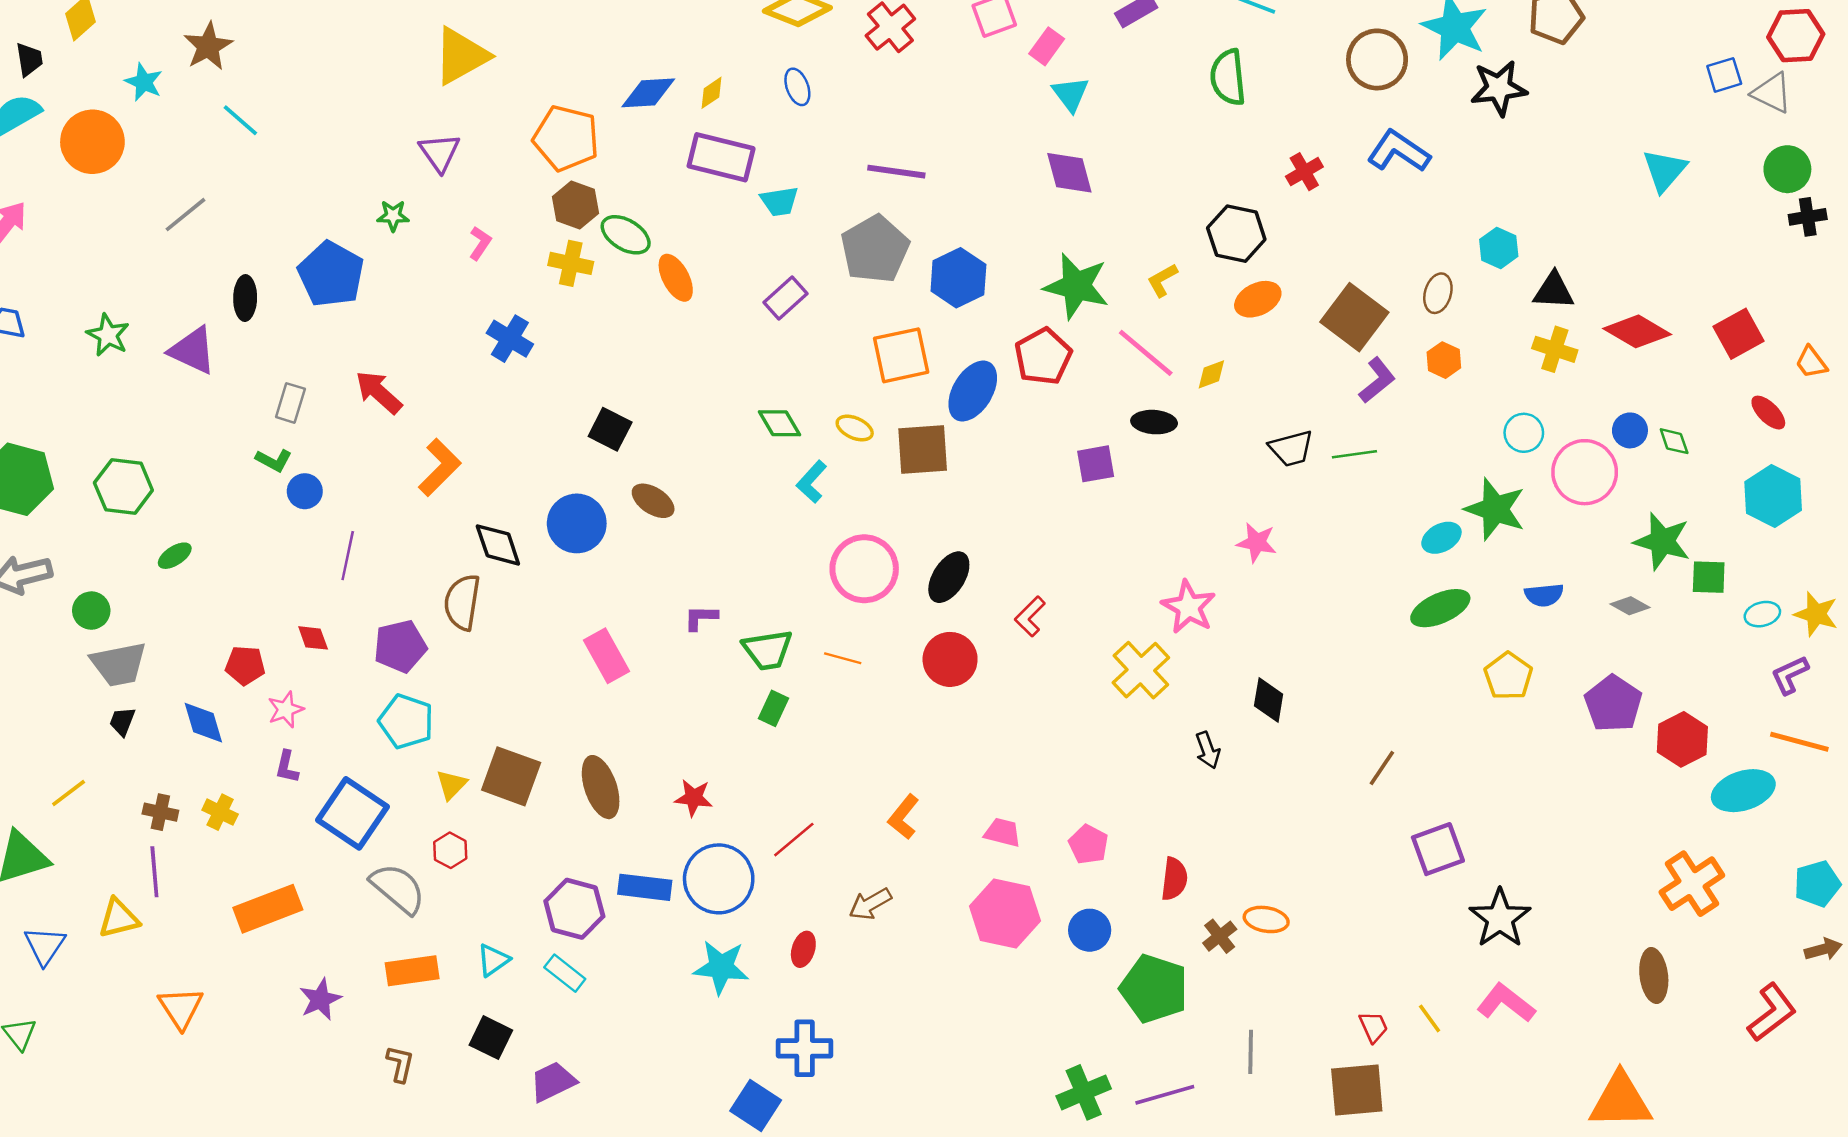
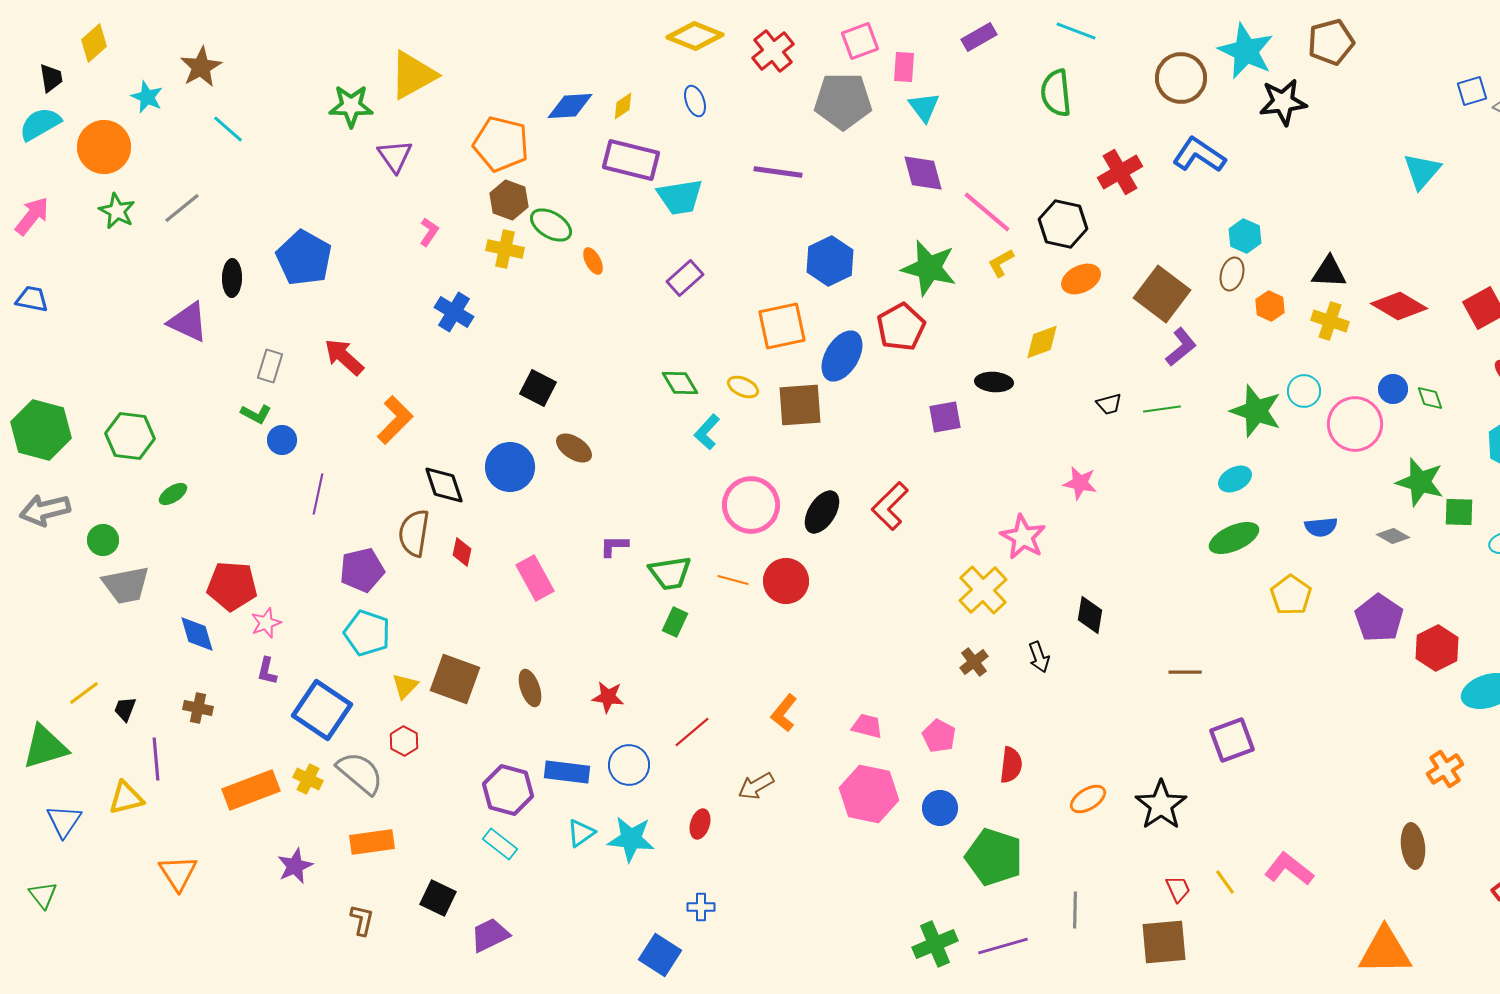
pink rectangle: (1047, 46) -> (904, 67), turned -32
red cross: (1304, 172) -> (1120, 172), size x1.4
cyan trapezoid: (779, 201) -> (680, 197), size x1.4
green star: (393, 216) -> (351, 106), moved, size x1.6
cyan hexagon: (1499, 248) -> (1245, 236), moved
gray pentagon: (875, 249) -> (843, 101), moved, turned 30
orange ellipse: (676, 278) -> (593, 261), size x0.7
green star: (108, 335) -> (117, 211), moved
pink line: (1146, 353) -> (987, 212), moved
orange hexagon: (1444, 360) -> (1270, 306), moved
yellow diamond: (1211, 374) -> (1042, 342), size x1.4
black trapezoid: (1291, 448) -> (1109, 404), size x0.7
green star: (1495, 509) -> (1256, 411), moved
red L-shape: (1030, 616) -> (890, 506), moved, size x1.4
red diamond: (313, 638) -> (462, 552), moved, turned 32
red circle: (950, 659) -> (786, 581), moved
red pentagon: (245, 665) -> (232, 586), size x1.5
black trapezoid: (122, 721) -> (125, 709), moved
brown line: (1382, 768) -> (1185, 672), turned 56
brown ellipse: (601, 787) -> (530, 688), size x0.7
brown cross: (160, 812) -> (198, 708), moved
yellow cross: (220, 812) -> (308, 779), moved
blue circle: (719, 879) -> (629, 765), size x0.7
orange cross: (1692, 884) -> (1445, 769), size x0.7
black star: (1500, 918) -> (1161, 805), moved
orange ellipse: (1266, 919) -> (1088, 799), turned -42
brown cross: (1220, 936) -> (974, 662), moved
cyan triangle: (493, 960) -> (581, 833), moved
blue cross: (805, 1048) -> (701, 907), size x0.6

